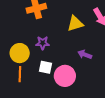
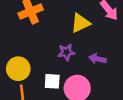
purple star: (43, 43) -> (66, 52), moved

